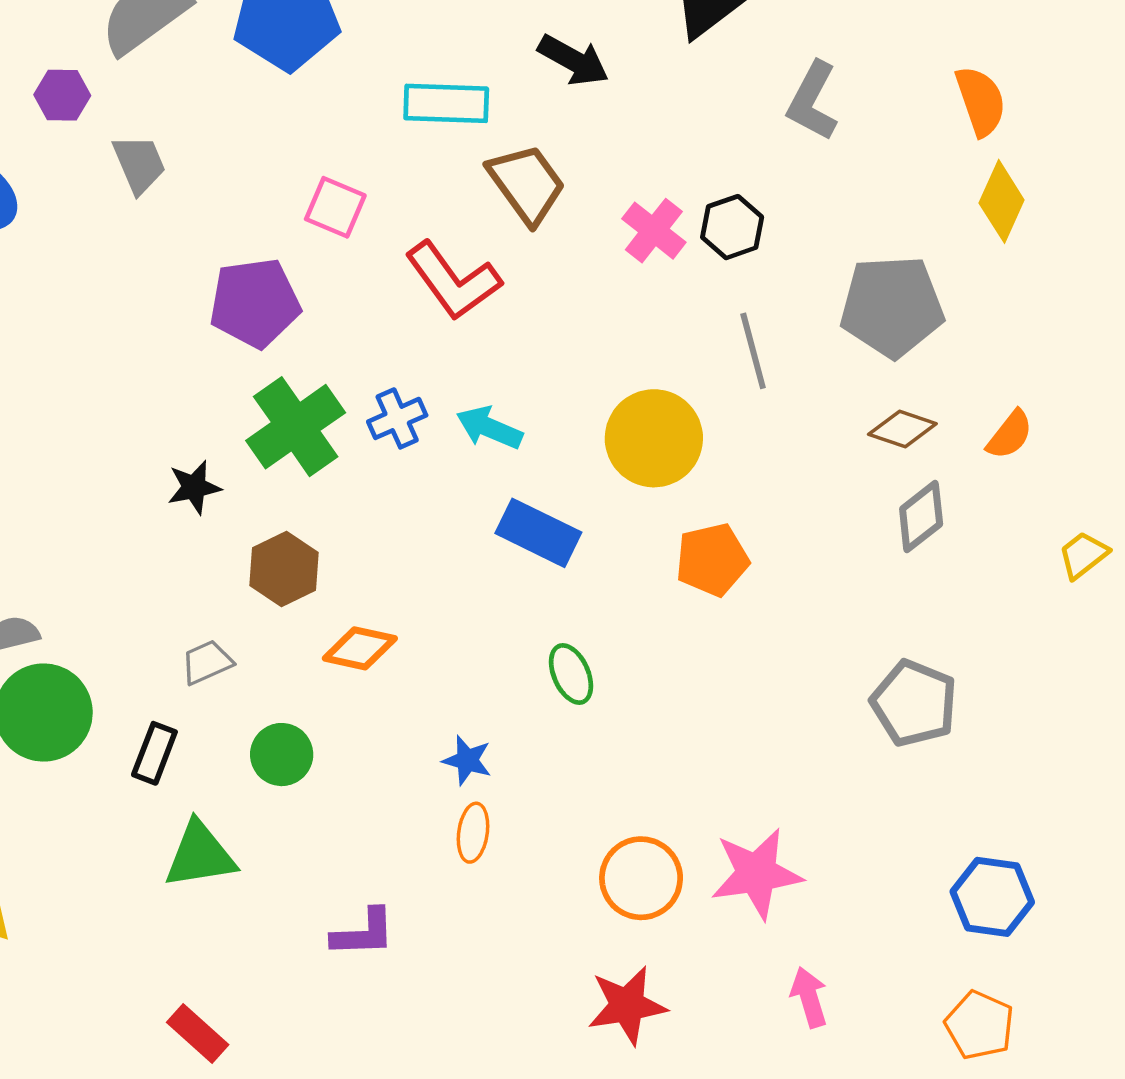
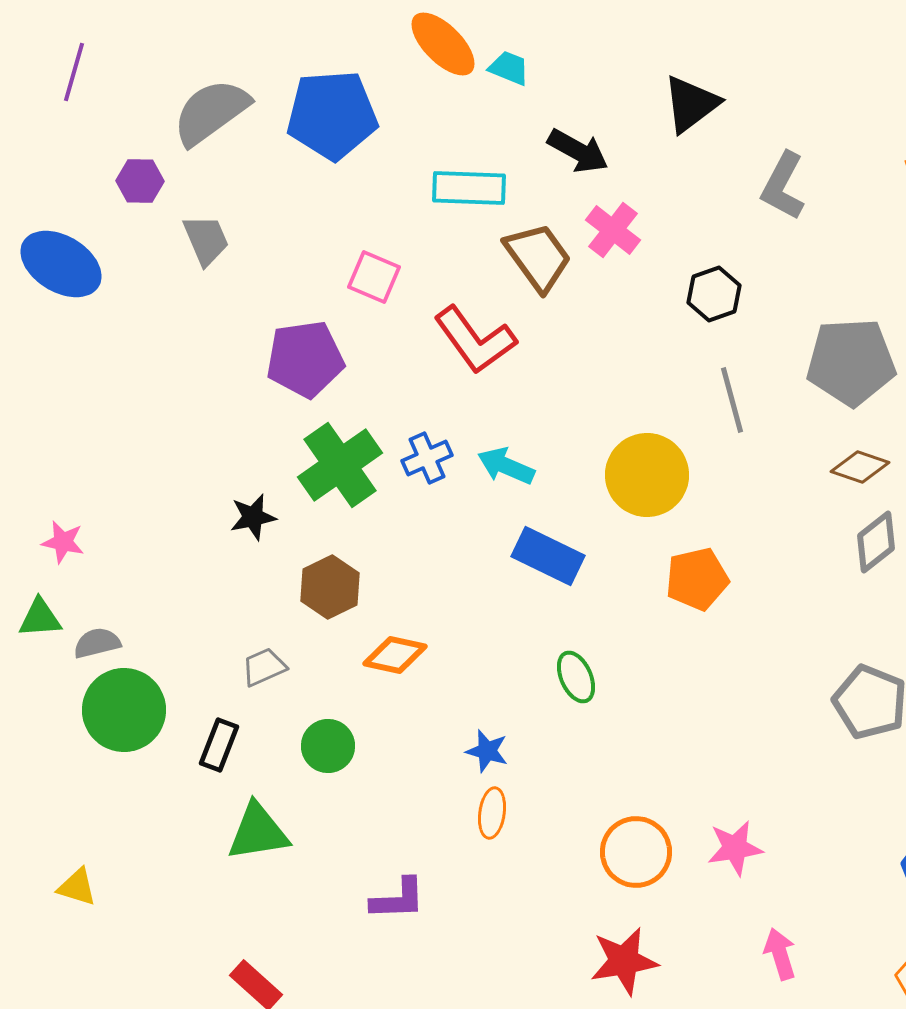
pink cross: (654, 231) -> (613, 230), moved
pink star: (757, 874) -> (735, 848), size x0.7

